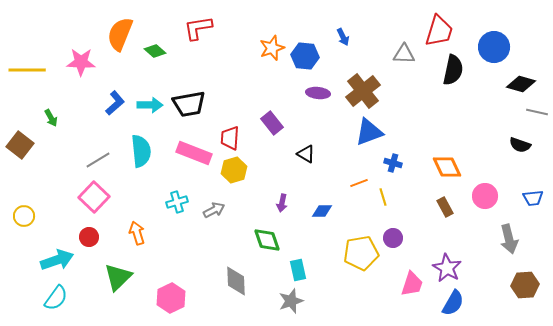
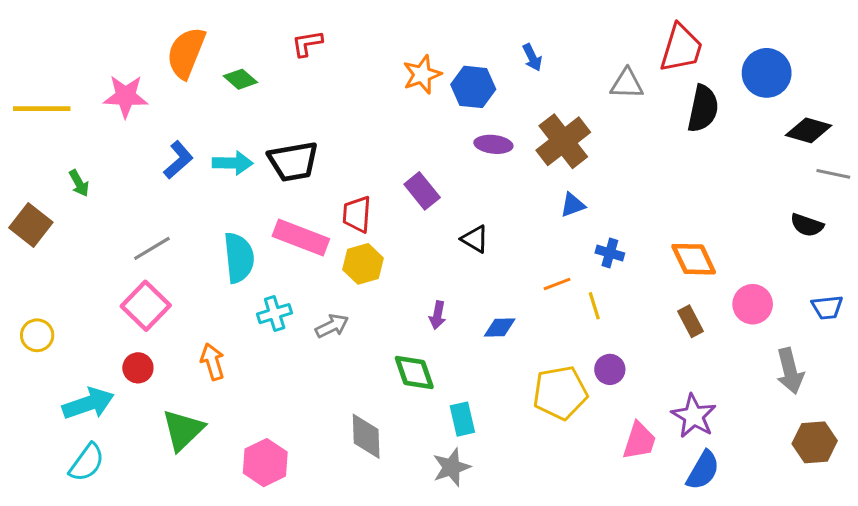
red L-shape: (198, 28) -> (307, 43), size x0.7
blue triangle: (369, 132) -> (573, 205), size x0.6
cyan semicircle: (141, 151) -> (239, 258), moved

